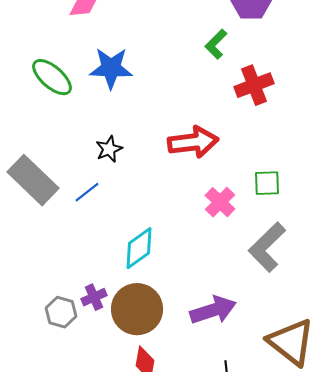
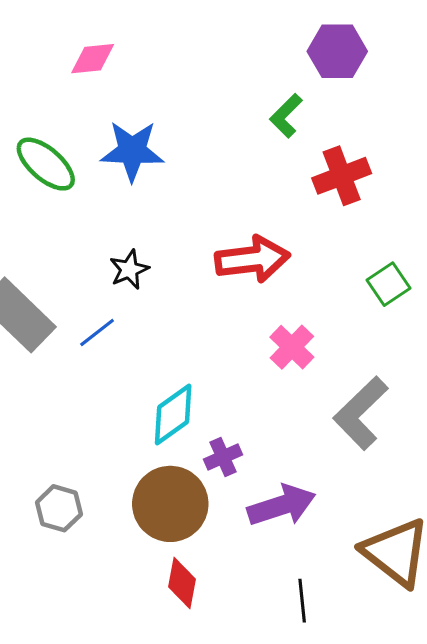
green square: (267, 183) -> (389, 284), moved, turned -32
purple cross: (94, 297) -> (223, 457), moved

